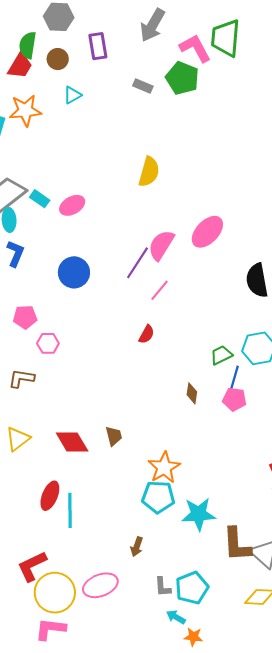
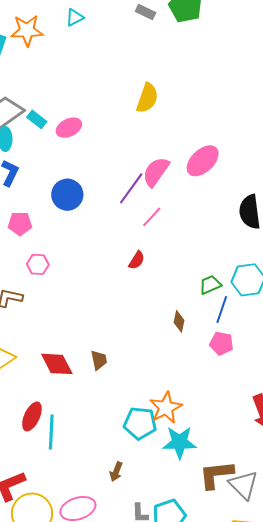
pink pentagon: (25, 317) -> (20, 224), moved
pink pentagon: (234, 399) -> (221, 343), moved
orange star: (164, 467) -> (166, 408), moved
brown L-shape: (237, 544) -> (216, 475), turned 84

